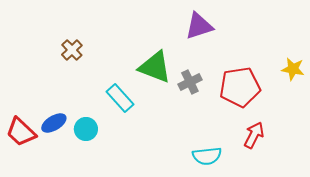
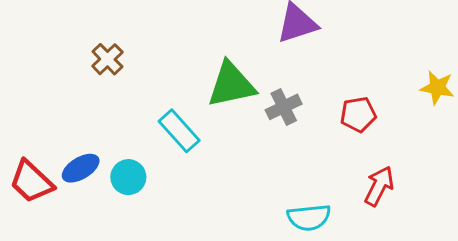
green triangle: (155, 67) -> (231, 85), turned -33
red pentagon: (240, 87) -> (358, 114), size x0.6

